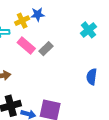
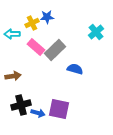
gray rectangle: (46, 49) -> (55, 50), size x1.5
blue semicircle: (92, 77) -> (75, 69), moved, turned 98

